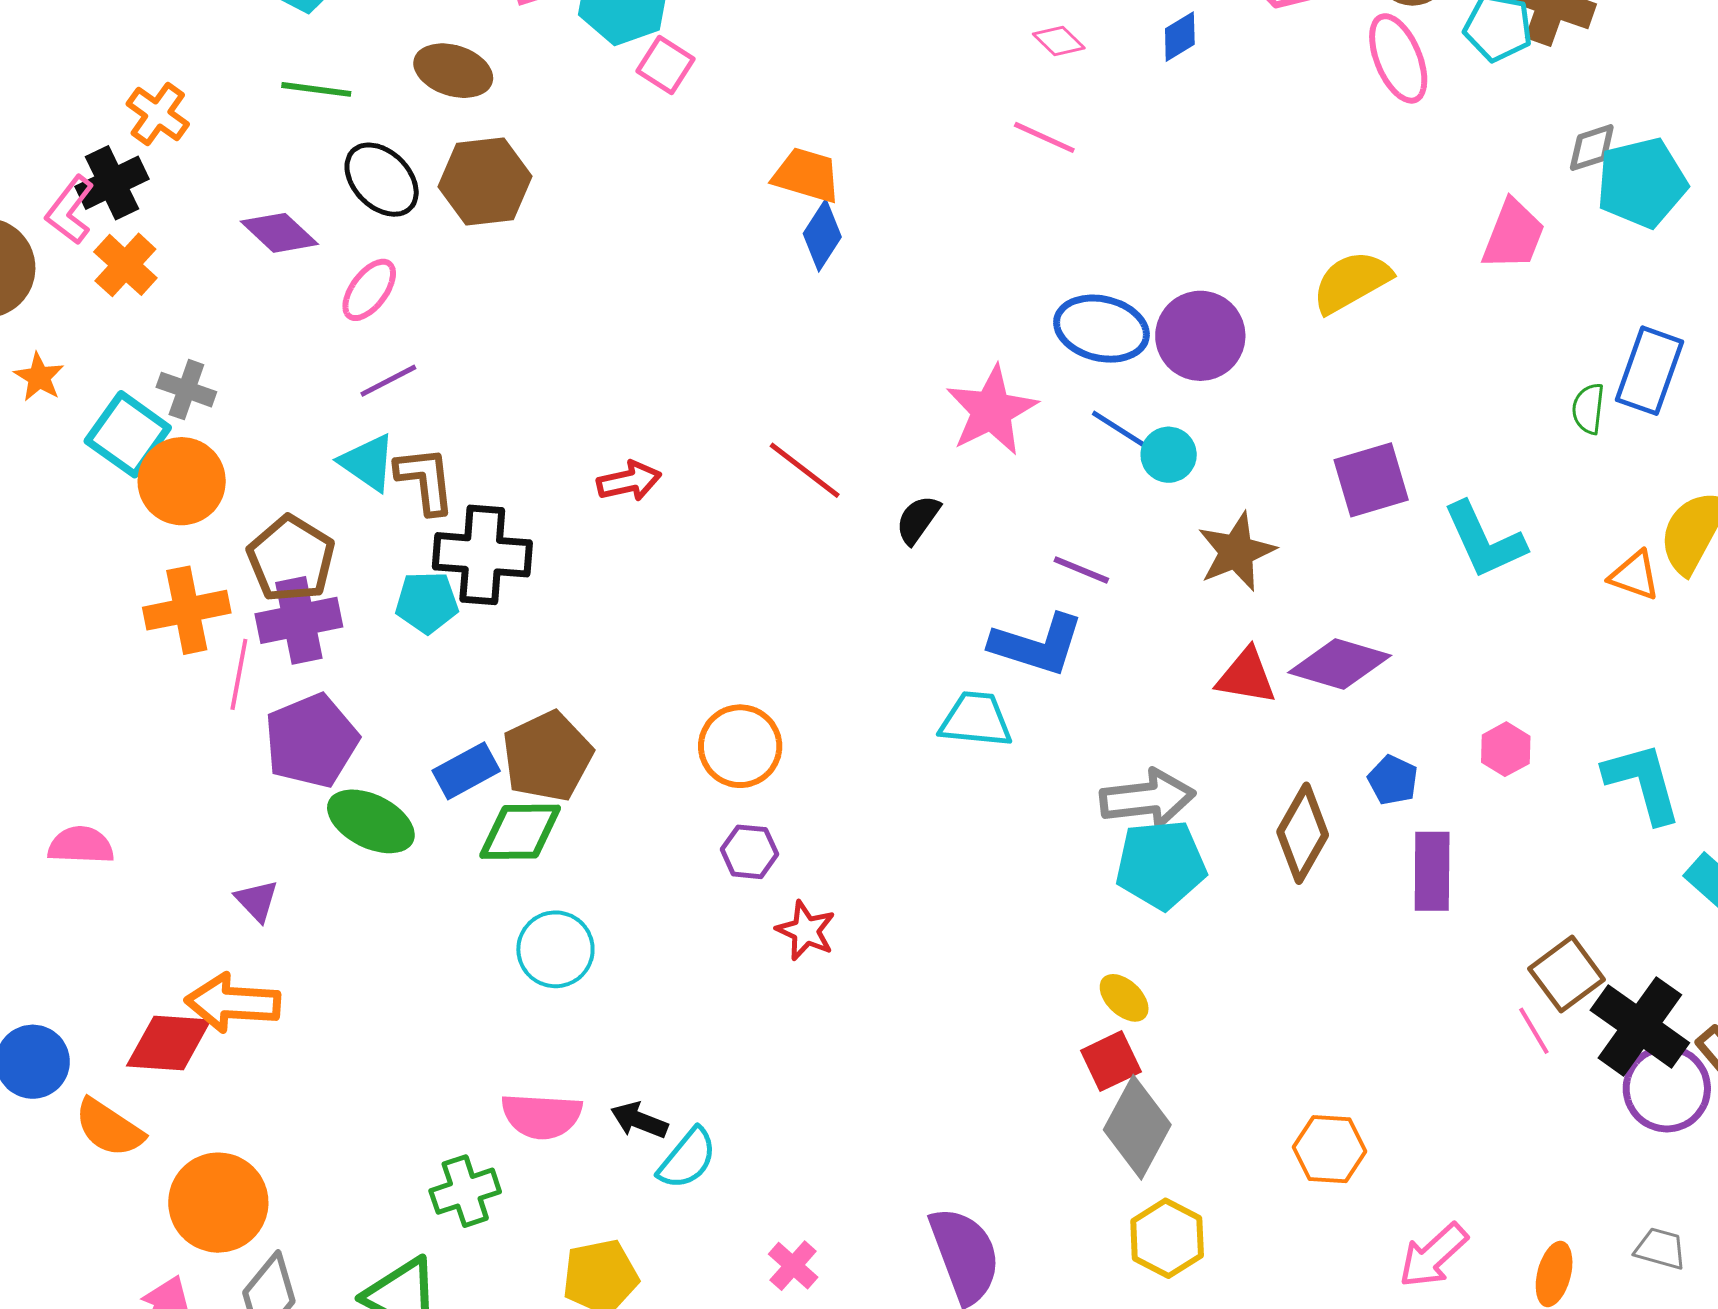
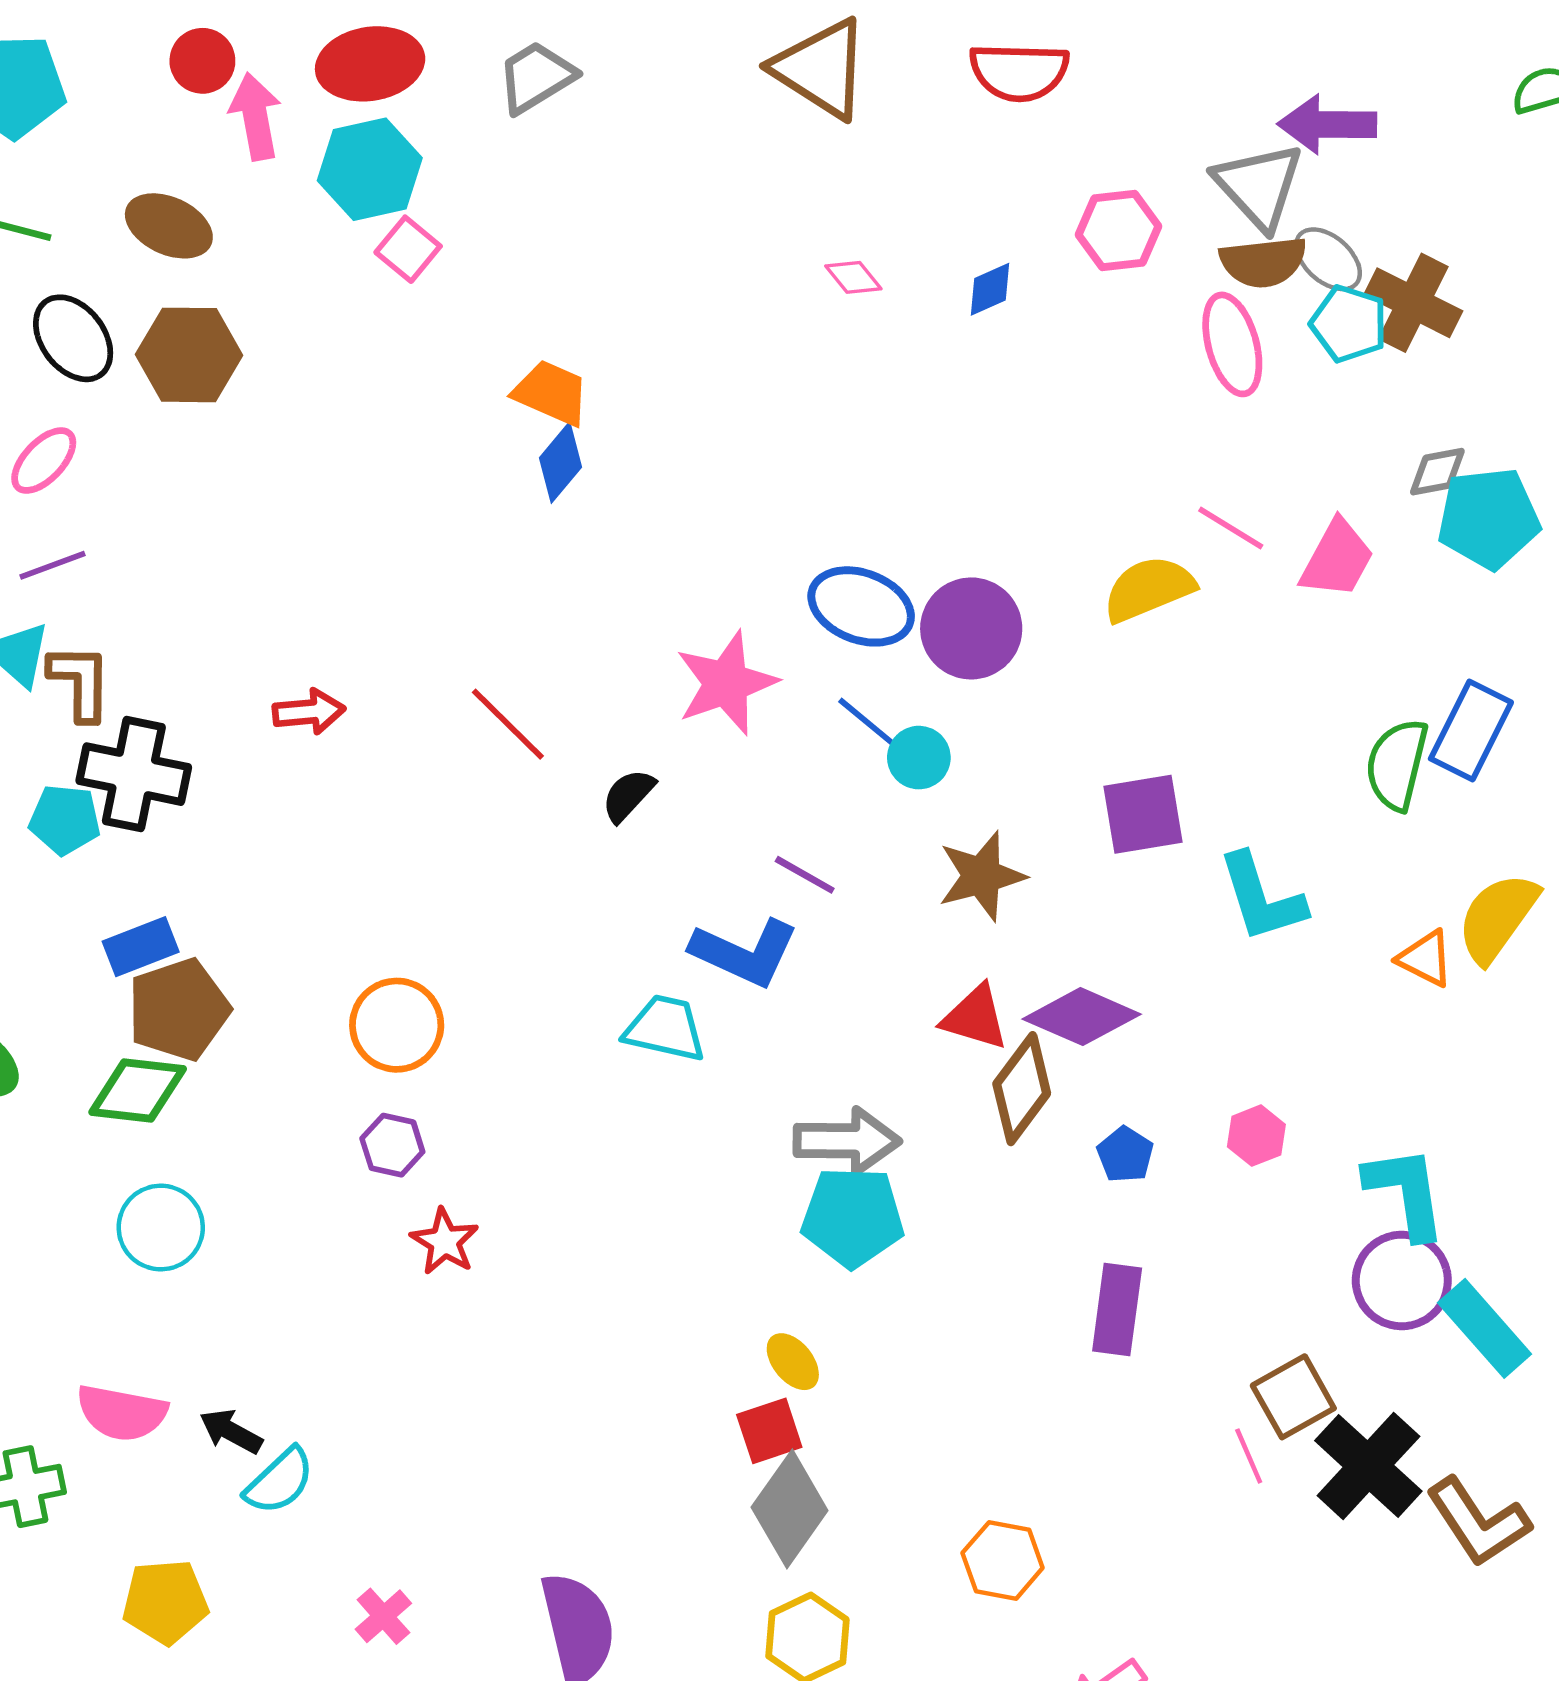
pink line: (1044, 137) -> (1231, 528), moved
green semicircle: (1588, 409) -> (1397, 765), size x1.6
blue rectangle: (466, 771) -> (141, 947), moved
brown diamond: (1303, 833) -> (1022, 1089), moved
purple rectangle: (1432, 871) -> (1117, 1309), moved
purple circle: (1667, 1089) -> (1402, 1280), moved

